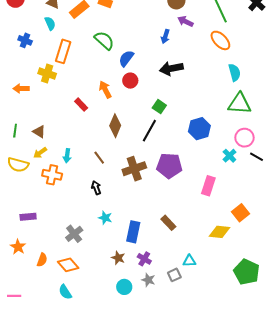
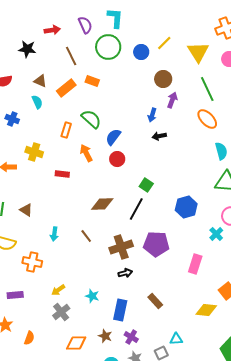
purple arrow: (185, 21) -> (172, 100), turned 84
orange rectangle: (63, 51) -> (66, 130), moved, size x0.7
black arrow: (171, 68) -> (159, 136), moved, size x0.6
orange arrow: (105, 90) -> (86, 153), moved
red rectangle: (81, 105) -> (62, 174), moved, turned -40
brown diamond: (115, 126) -> (102, 204), turned 65
yellow arrow: (40, 153) -> (58, 290), moved
orange cross: (52, 175) -> (32, 262), moved
black arrow: (96, 188) -> (125, 273), moved, turned 96
orange diamond: (68, 265) -> (76, 343), moved, turned -50

